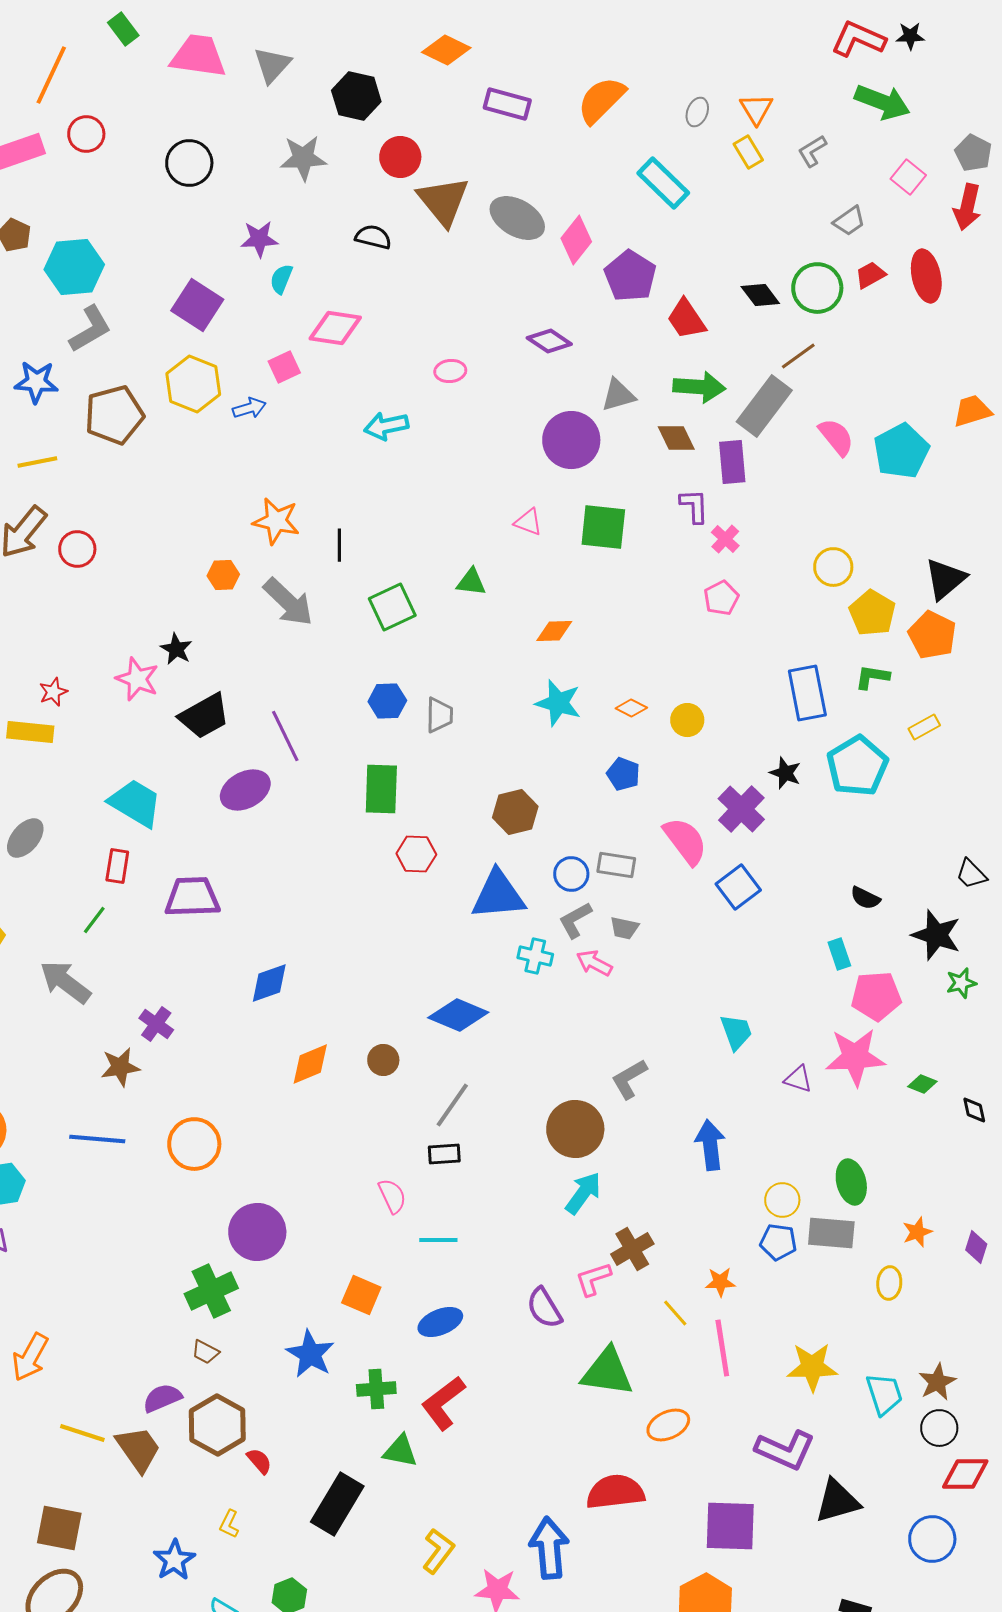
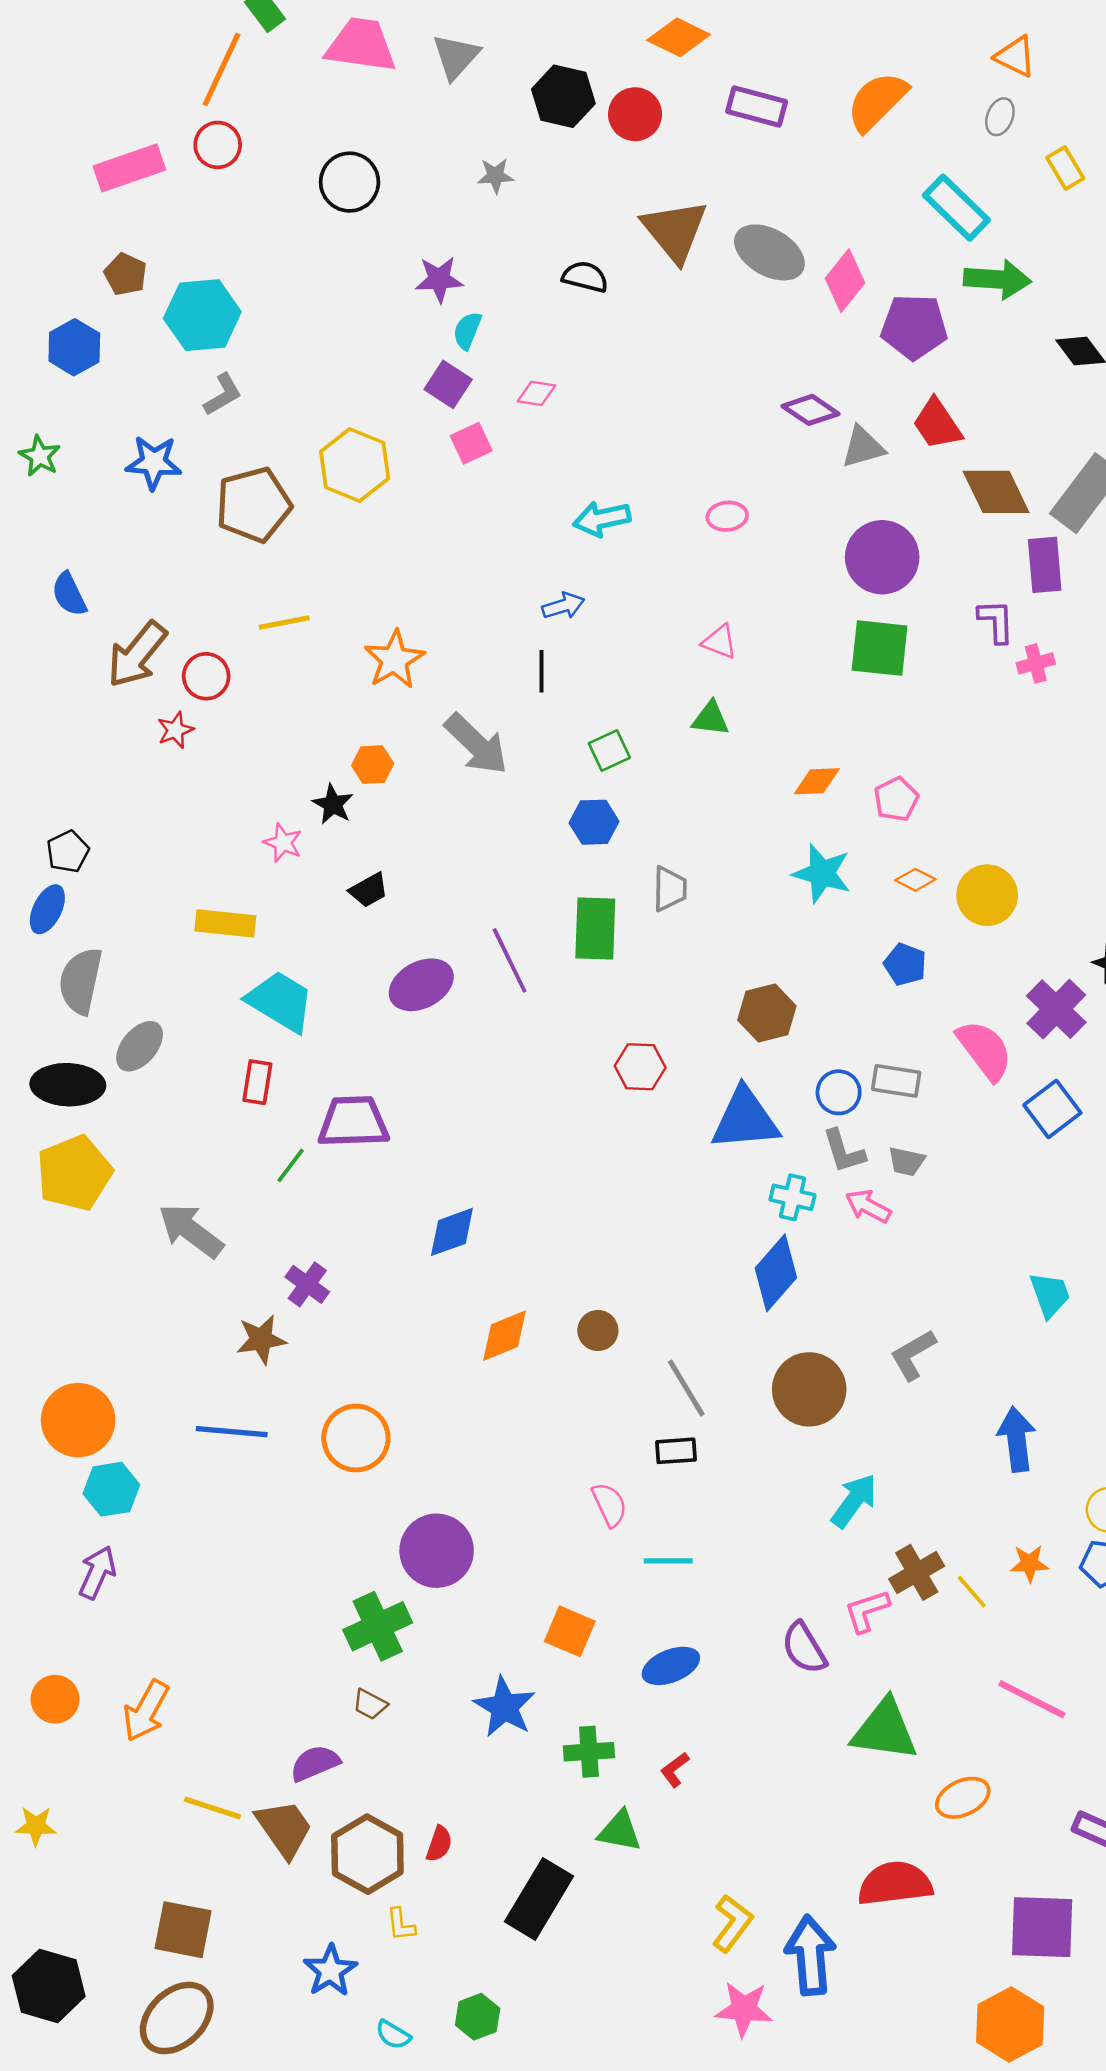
orange line: (51, 75) -> (221, 69), moved
orange triangle: (756, 109) -> (1015, 57), moved, turned -33
red circle: (400, 157) -> (635, 114), moved
gray star: (303, 158) -> (495, 176), size x0.6
purple pentagon: (630, 276) -> (914, 327), turned -30
purple square: (197, 305) -> (448, 384), moved, size x0.7
red trapezoid: (686, 319) -> (937, 424), moved
pink diamond: (335, 328) -> (536, 393), size x0.6
gray L-shape: (90, 329) -> (223, 395), size x0.7
pink ellipse: (450, 371) -> (727, 516), moved
green arrow: (699, 387) -> (997, 279), moved
gray triangle: (618, 395) -> (863, 447), moved
blue arrow: (249, 408) -> (563, 606), moved
brown diamond: (676, 438) -> (996, 492), moved, size x1.4
purple circle: (571, 440) -> (882, 557), moved
yellow line: (37, 462) -> (284, 622), moved
orange star: (276, 521) -> (394, 660), moved, turned 30
pink triangle: (528, 522) -> (720, 642), moved
pink cross: (725, 539) -> (1036, 663), turned 32
orange hexagon: (223, 575) -> (373, 765), moved
pink pentagon: (721, 598) -> (896, 799), moved
green square: (392, 607) -> (609, 751), size x0.7
pink star: (137, 679) -> (283, 843), size x0.7
red star: (53, 692) -> (175, 730), moved
blue hexagon: (387, 701) -> (594, 822), moved
black trapezoid: (204, 716) -> (369, 890), size x0.6
yellow circle: (687, 720) -> (987, 895), size x1.4
yellow rectangle: (30, 732) -> (225, 923), moved
purple line: (285, 736) -> (510, 960), moved
green rectangle: (381, 789) -> (595, 928), moved
green line: (94, 920) -> (291, 1165), moved
gray L-shape: (575, 920) -> (844, 1151), turned -78
blue diamond: (458, 1015) -> (776, 1273), moved, turned -72
gray line: (452, 1105) -> (686, 1388), turned -66
brown circle: (575, 1129) -> (809, 1389), moved
orange star: (720, 1282) -> (1029, 1563), moved
yellow line: (675, 1313) -> (972, 1592), moved
pink line: (722, 1348) -> (1032, 1699), turned -54
red L-shape: (443, 1403) -> (675, 1770), size x0.5
brown hexagon: (217, 1425) -> (367, 1854), moved
red semicircle: (259, 1461) -> (439, 1844), turned 60
yellow L-shape: (229, 1524) -> (401, 1925), turned -32
yellow L-shape: (438, 1551) -> (732, 1923), moved

